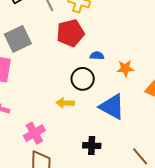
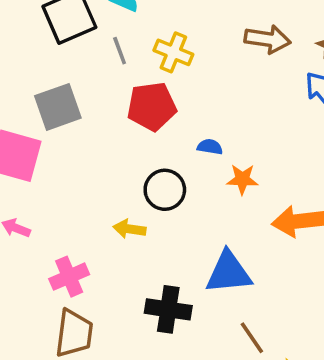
blue semicircle: (97, 56) -> (210, 147), moved
blue triangle: (112, 107) -> (229, 273), moved, turned -40
black cross: (92, 146) -> (168, 309), size x1.4

